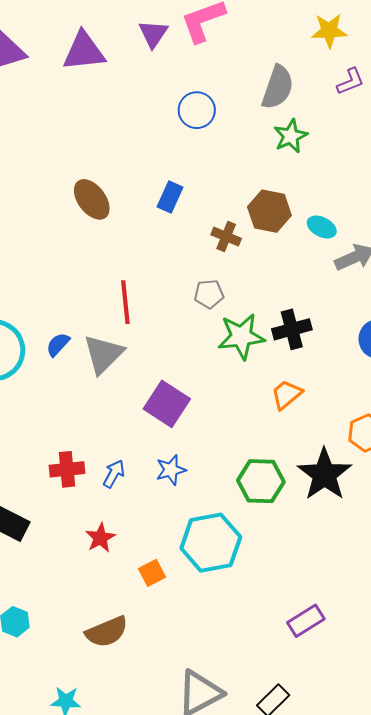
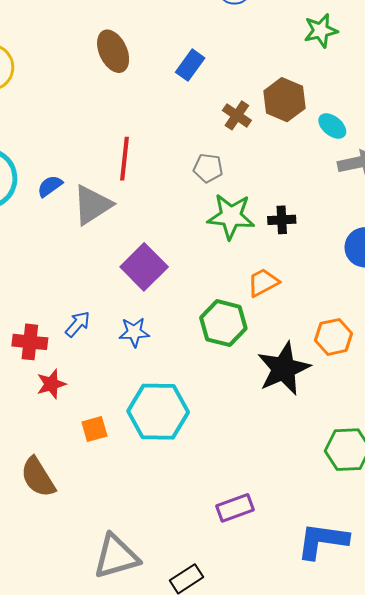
black cross: (292, 329) -> (282, 220), size x0.7
red cross: (67, 469) -> (30, 342), moved
green hexagon: (261, 481) -> (223, 323), moved
brown semicircle: (107, 632) -> (38, 477), turned 69

